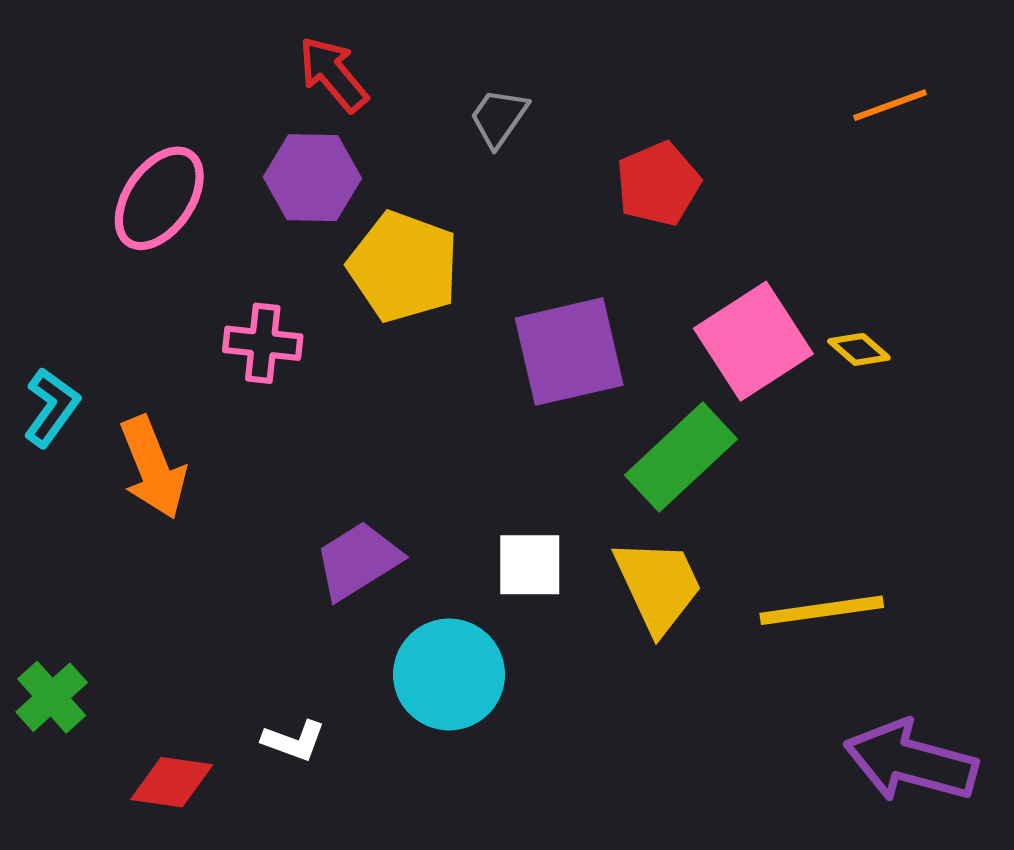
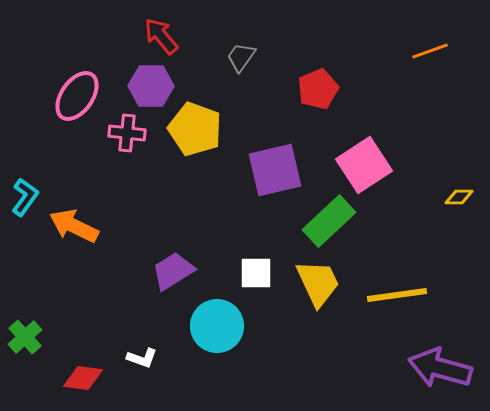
pink cross: (263, 343) -> (127, 133), moved
yellow diamond: (859, 349) -> (459, 197), moved, turned -40
orange arrow: (153, 467) -> (74, 226), turned 138

